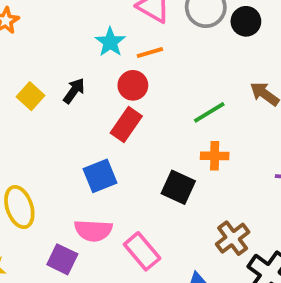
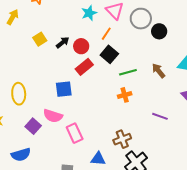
cyan star: (110, 42) -> (89, 13), moved
orange line: (150, 52) -> (106, 34), turned -56
red circle: (133, 85) -> (81, 46), moved
orange cross: (215, 156) -> (125, 95), turned -32
black square: (178, 187) -> (109, 54), moved

